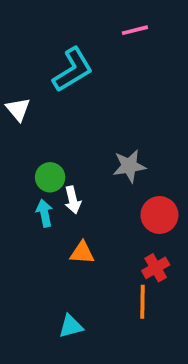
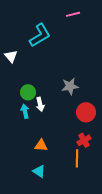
orange triangle: (82, 253) -> (41, 145), moved
cyan triangle: (71, 326) -> (39, 171), turned 48

